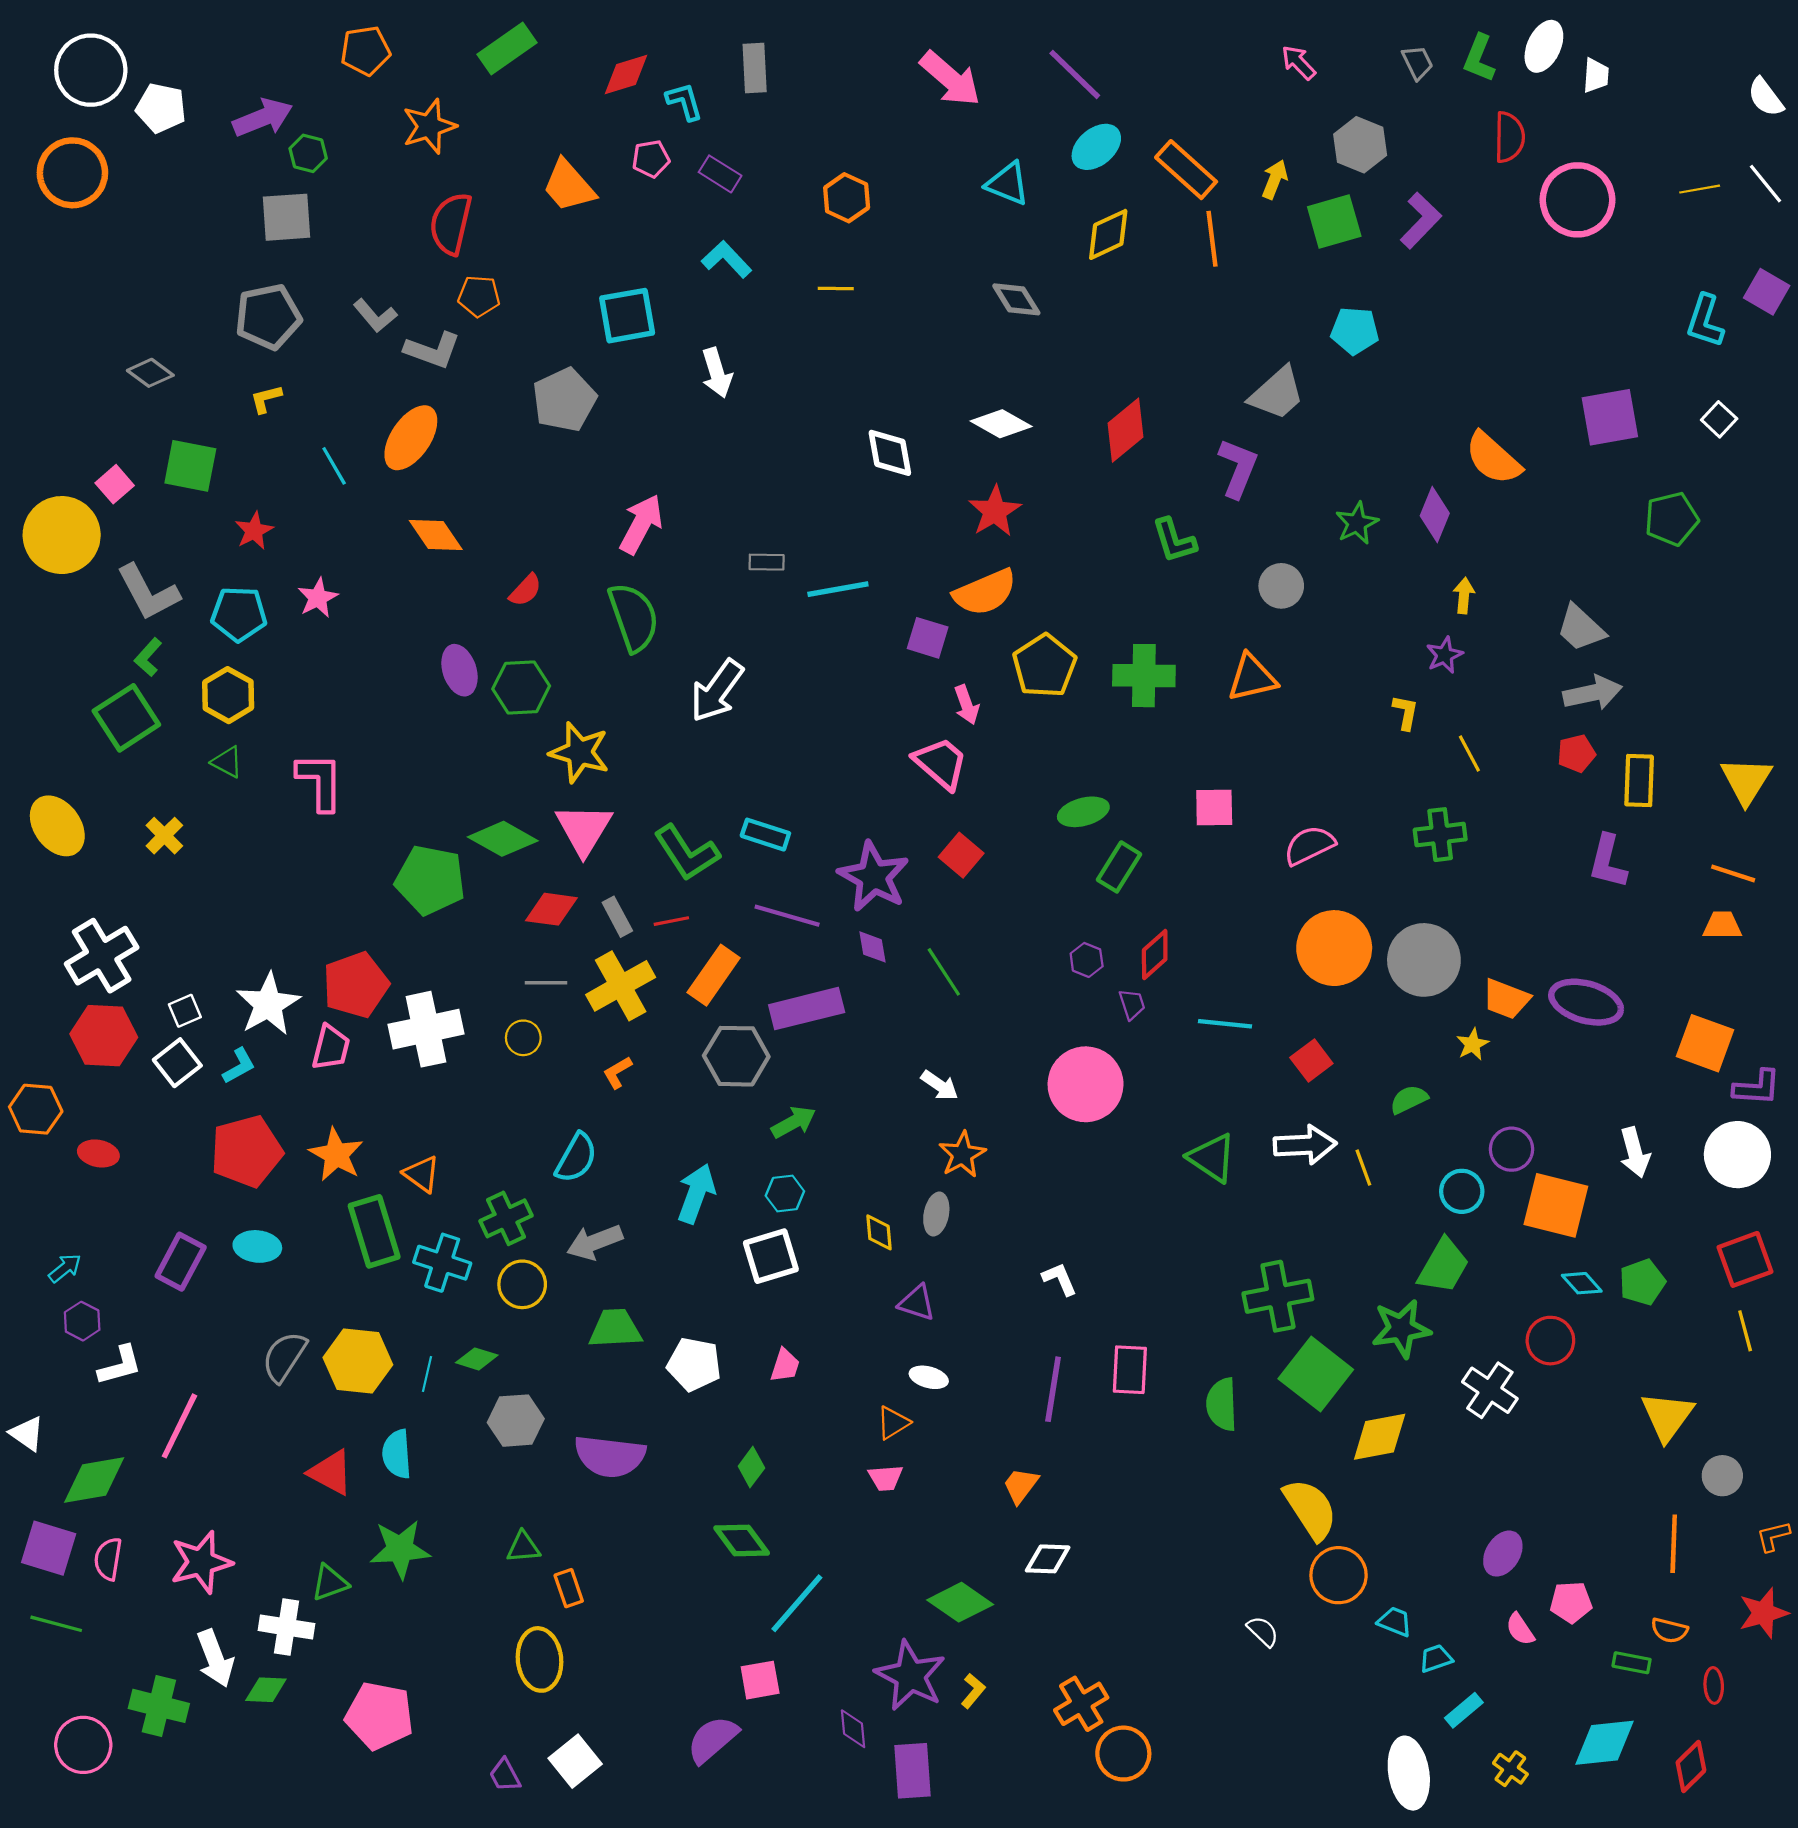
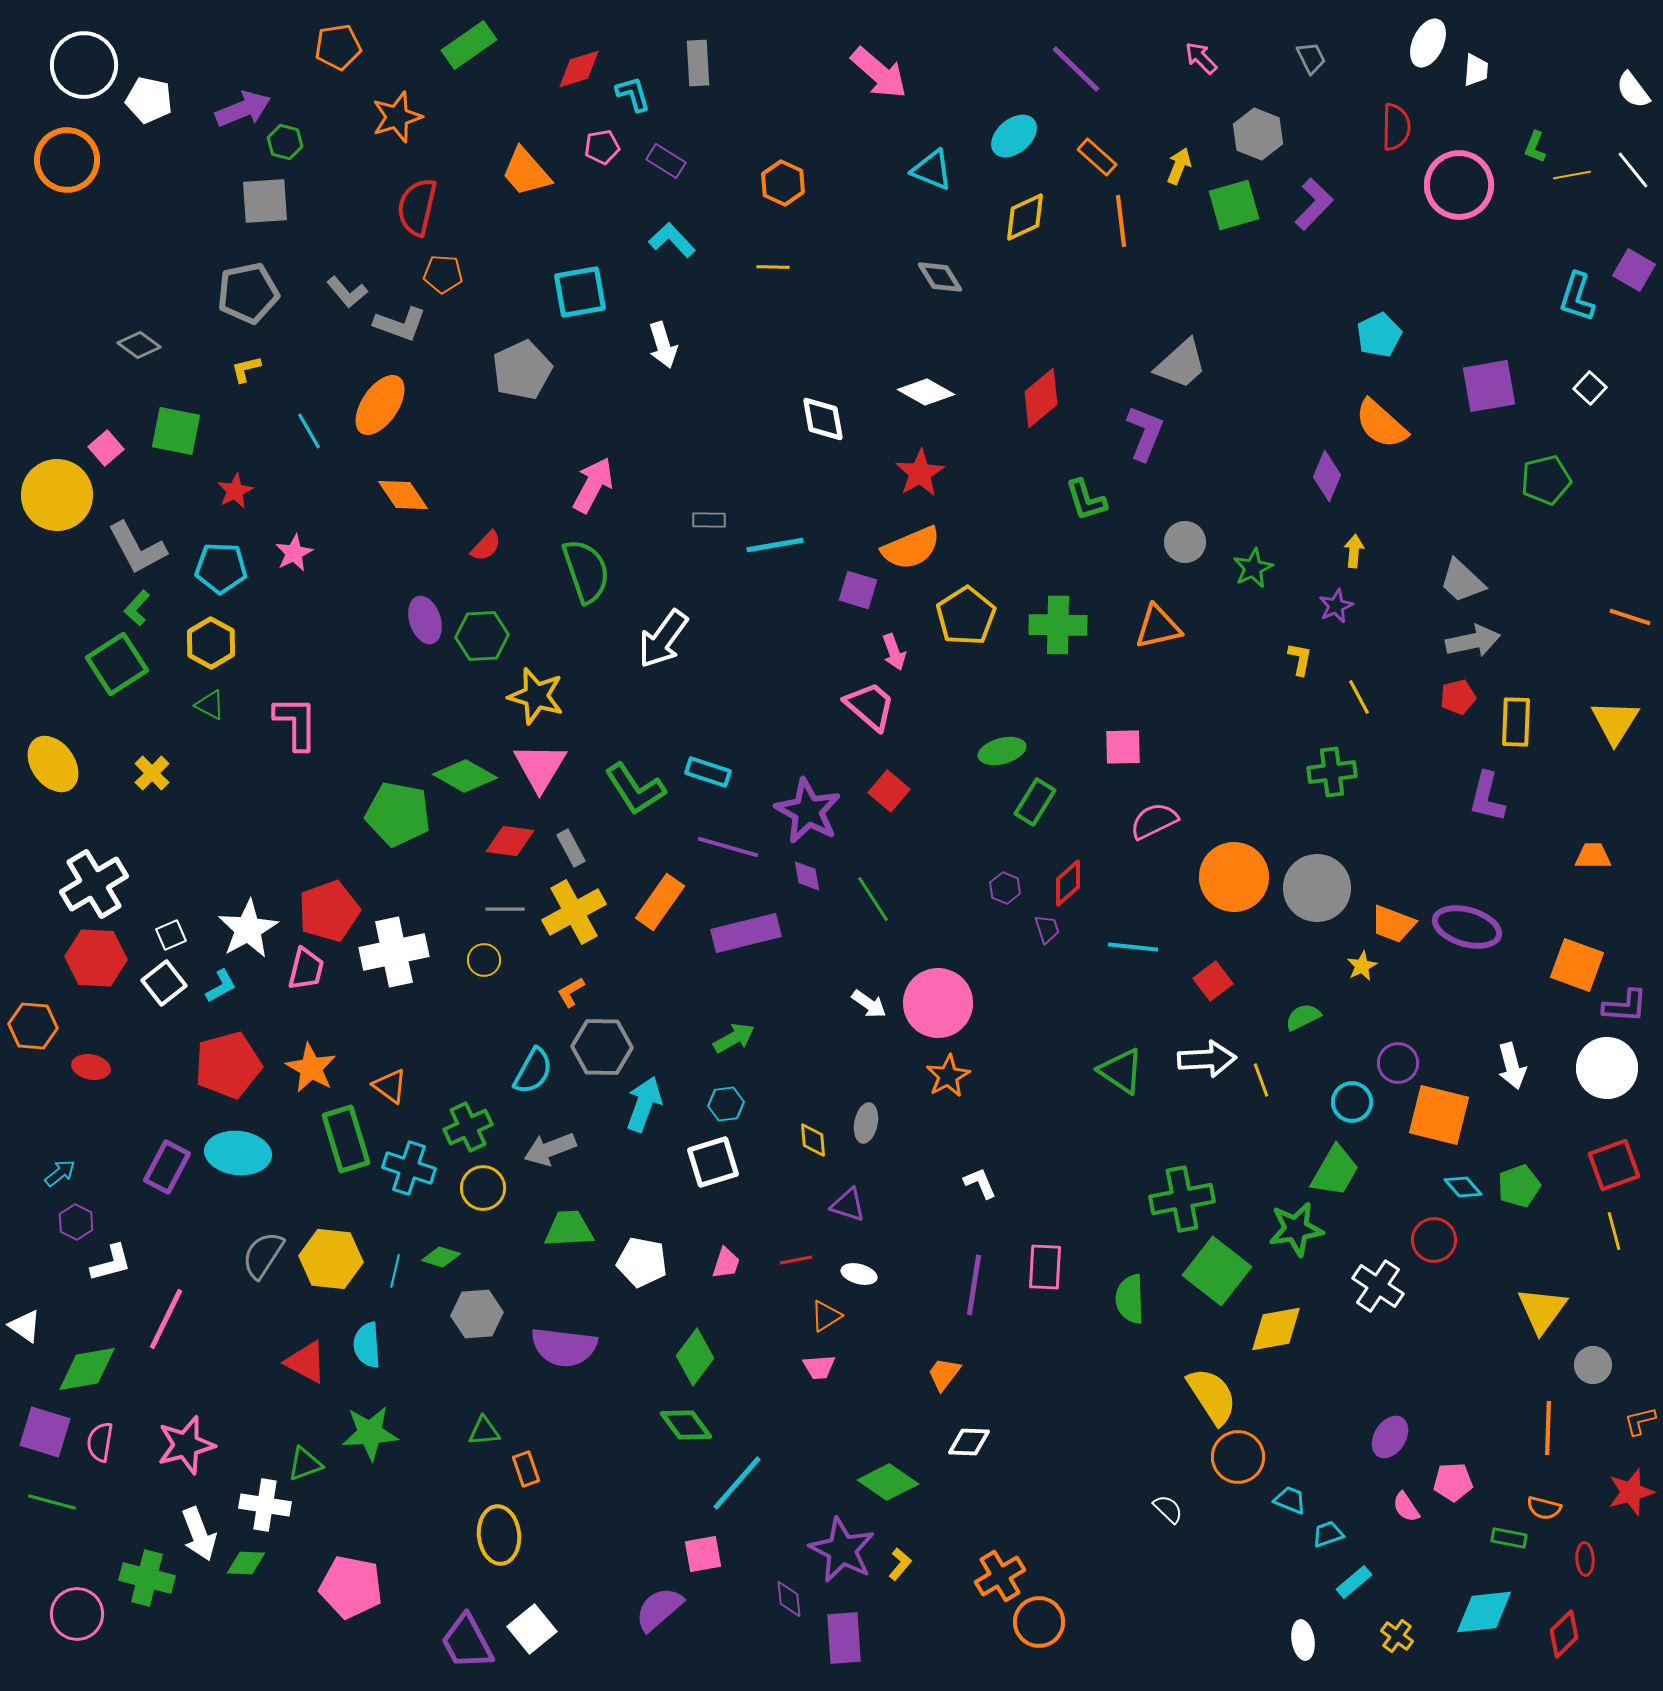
green L-shape: (1479, 58) -> (1535, 147), moved, size x0.7
purple line: (1075, 74) -> (1076, 69), moved
orange rectangle: (1186, 170) -> (1097, 157), size x0.7
cyan pentagon: (1355, 331) -> (1379, 335), moved, turned -30
green star: (1357, 523) -> (1253, 568), moved
pink semicircle: (1309, 845) -> (1154, 821), moved
orange line: (1733, 873) -> (1630, 617), moved
red line: (671, 921) -> (796, 1260), moved
gray hexagon: (736, 1056) -> (602, 1047), moved
pink circle: (1086, 1084) -> (938, 1003), moved
orange star: (962, 1155) -> (948, 1076), moved
cyan ellipse: (257, 1246) -> (238, 1153), size x1.5
green diamond: (751, 1467) -> (695, 1357), size x1.5
white ellipse: (1409, 1773) -> (1303, 1640), size x0.6
purple trapezoid: (505, 1775) -> (467, 1642), size x1.8

